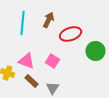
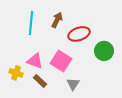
pink square: (52, 61) -> (61, 61), size x1.5
gray triangle: (52, 88) -> (73, 84), moved

